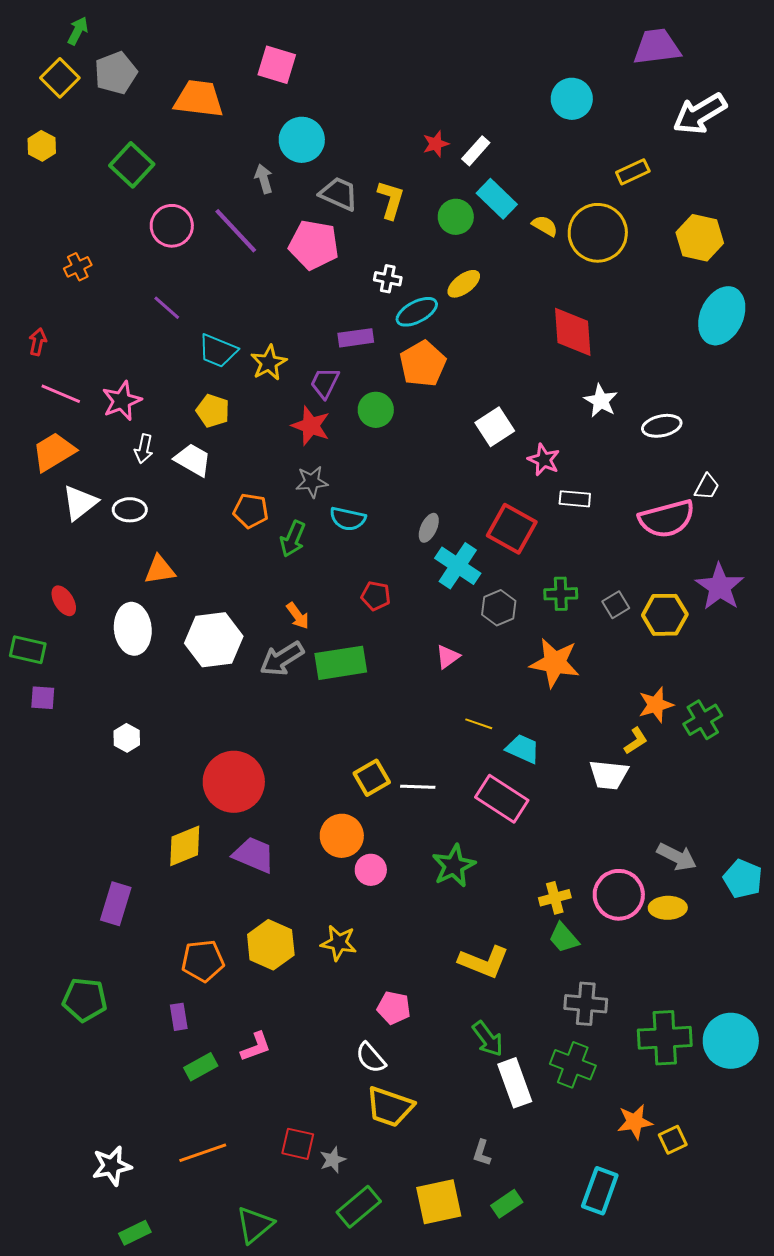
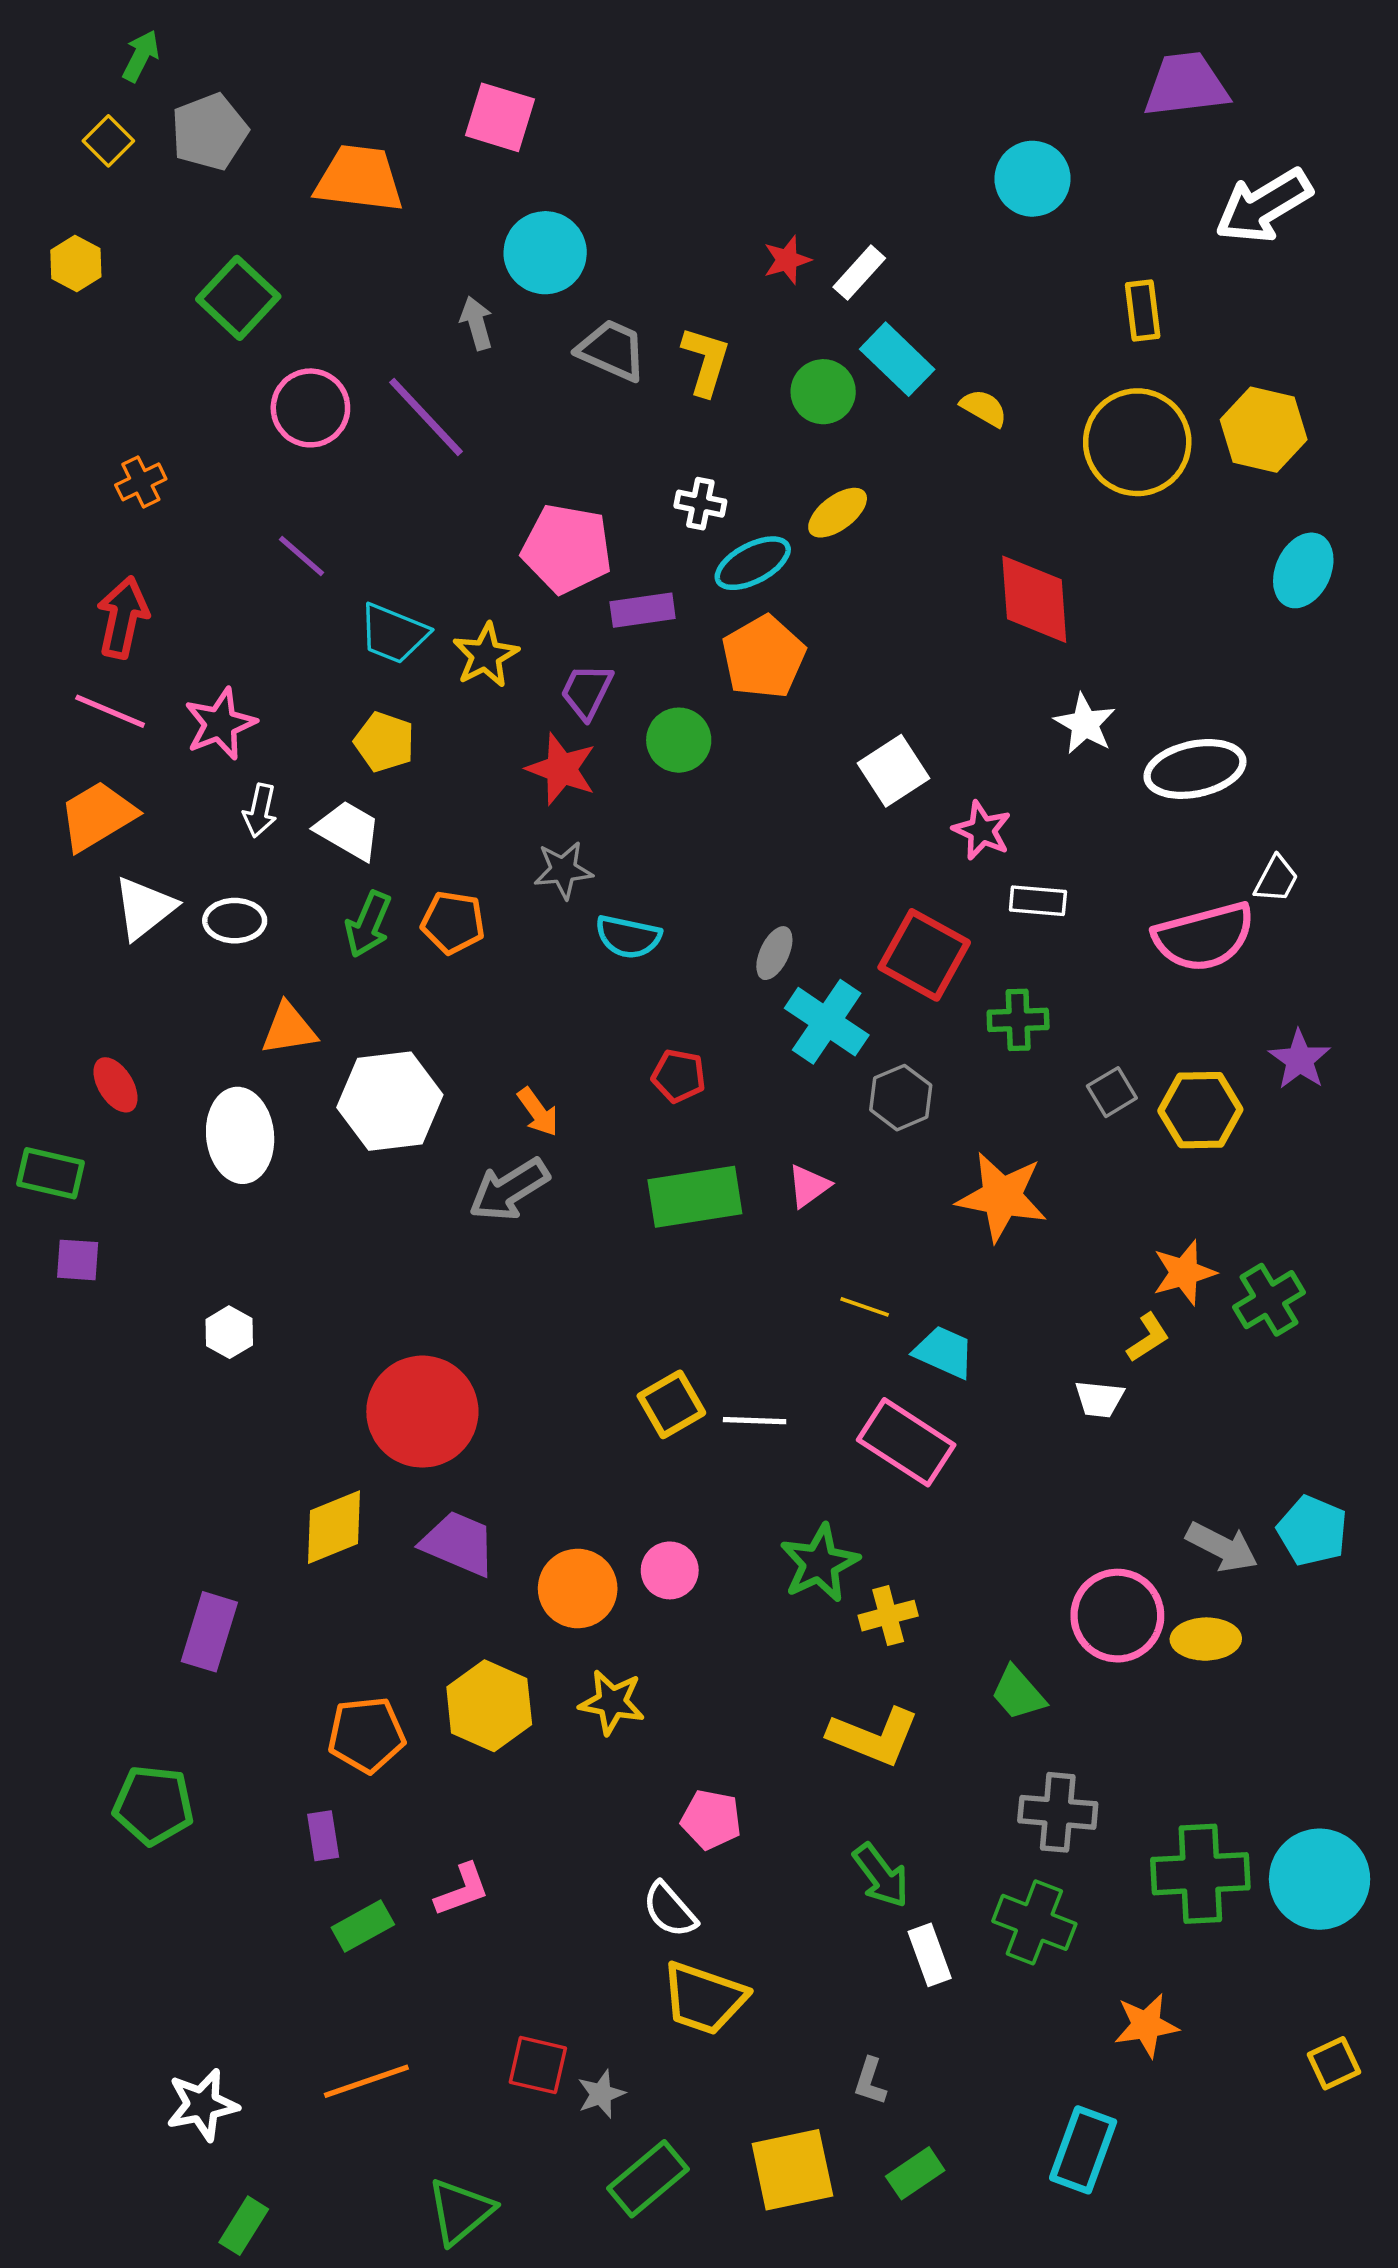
yellow square: (60, 78) -> (108, 141), size x0.7
yellow rectangle: (633, 172) -> (1143, 310), turned -72
yellow circle: (598, 233) -> (1137, 442), moved
pink pentagon: (314, 245) -> (567, 549), moved
cyan ellipse: (722, 316) -> (1303, 570), size x0.7
red arrow: (38, 342) -> (123, 617), moved, size x1.6
white ellipse: (662, 426) -> (1195, 769), size x1.4
green arrow: (293, 539) -> (368, 924), moved
purple star: (720, 587) -> (1300, 1060), size x0.7
green cross: (561, 594) -> (1018, 1020), moved
white hexagon: (214, 640) -> (390, 1101), moved
green rectangle: (341, 663) -> (695, 1197), moved
white trapezoid: (609, 775) -> (1099, 1399), size x0.7
orange circle: (342, 836) -> (578, 1588), moved
cyan pentagon: (743, 879) -> (1312, 1531), moved
yellow cross: (555, 898) -> (888, 1616), moved
white rectangle: (515, 1083) -> (930, 1955), size x0.7
yellow square: (673, 1140) -> (1334, 2063), moved
green rectangle: (135, 1233) -> (244, 2226), turned -32

